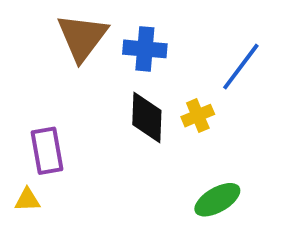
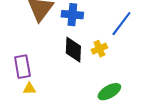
yellow triangle: (27, 200) -> (29, 89), moved

